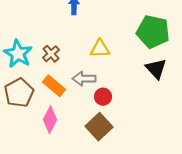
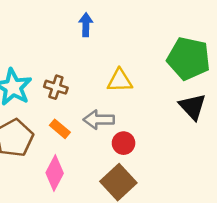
brown cross: (51, 54) -> (56, 87), turned -30
orange rectangle: (54, 86) -> (60, 129), size x0.7

